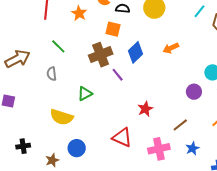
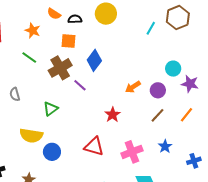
cyan line: (199, 11) -> (151, 28), moved
green line: (58, 46) -> (29, 58), moved
orange arrow: (171, 48) -> (133, 87), moved
brown line: (180, 125) -> (157, 115), moved
blue circle: (77, 148) -> (52, 152), moved

